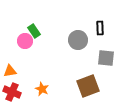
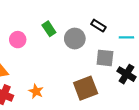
black rectangle: (100, 28) -> (98, 26), turned -56
green rectangle: (34, 31) -> (49, 29), moved

